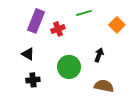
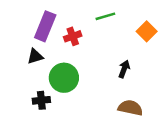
black triangle: (28, 54) -> (35, 56), moved, turned -48
green circle: (69, 67) -> (64, 78), moved

